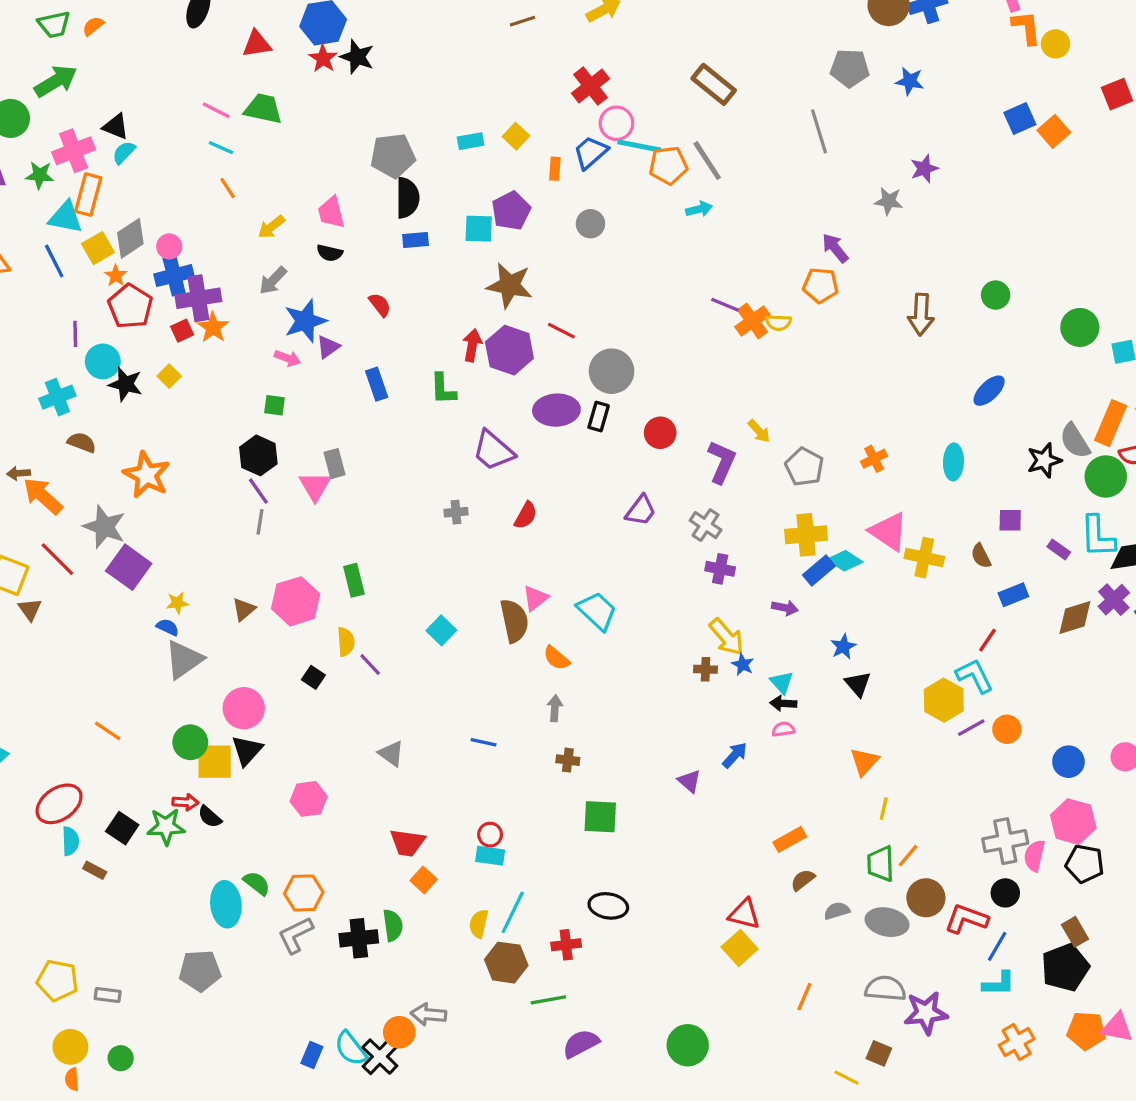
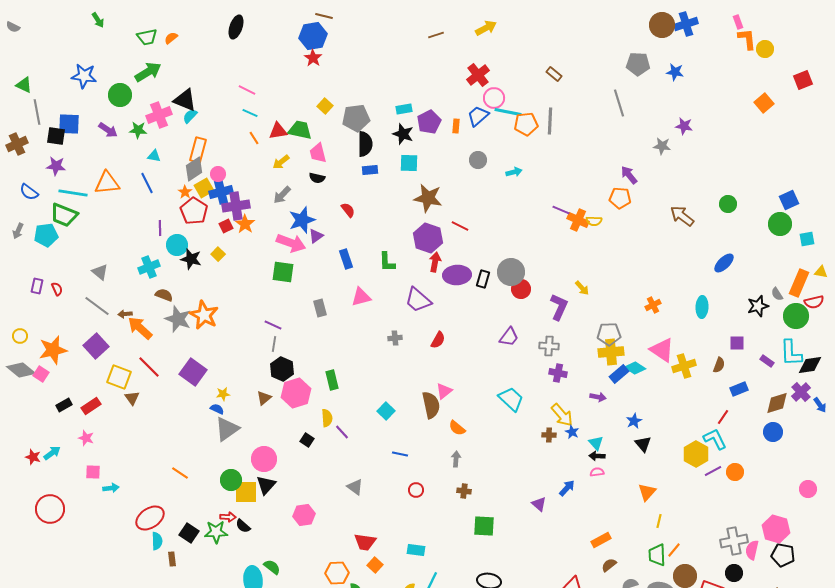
red triangle: (257, 44) -> (278, 131), moved
black star: (357, 57) -> (403, 134), moved
brown rectangle: (714, 84) -> (554, 74), size x0.6
green trapezoid: (263, 109) -> (300, 130), moved
blue square: (1020, 118) -> (789, 200), moved
black triangle: (116, 127) -> (185, 100), size x1.4
yellow square: (516, 136) -> (325, 106), moved
gray line: (707, 161) -> (550, 121), turned 36
purple star: (924, 169) -> (684, 126), turned 30
orange rectangle: (88, 195) -> (198, 150), moved
cyan arrow: (699, 209) -> (514, 172), moved
purple pentagon: (511, 211) -> (429, 122), moved
cyan triangle: (66, 217) -> (154, 156), size x0.6
yellow square: (98, 248) -> (204, 188), moved
brown arrow: (921, 314) -> (682, 216), turned 125
orange cross: (753, 321) -> (578, 220), turned -30
red arrow: (472, 345) -> (435, 262), moved
pink arrow: (287, 358) -> (291, 243), size x1.8
gray circle: (612, 371) -> (511, 272), moved
green square: (275, 405) -> (283, 272), size x1.6
gray semicircle: (1075, 441) -> (777, 294), size x0.6
black hexagon: (258, 455) -> (282, 369), moved
gray pentagon: (804, 467) -> (609, 334), moved, turned -30
pink triangle: (315, 486) -> (361, 297), moved, turned 45
purple line: (258, 491) -> (273, 325), turned -30
gray cross: (706, 525) -> (549, 346), turned -30
gray star: (104, 527) -> (178, 319), moved
brown semicircle: (981, 556) -> (719, 365), turned -133
yellow cross: (924, 558) -> (684, 366), turned -30
cyan trapezoid: (597, 611) -> (511, 399), moved
blue line: (484, 742) -> (400, 454), moved
blue circle: (1068, 762) -> (773, 432), moved
red circle: (490, 835) -> (416, 490), moved
brown rectangle: (95, 870) -> (172, 559), turned 56
orange hexagon: (304, 893) -> (337, 573), moved

